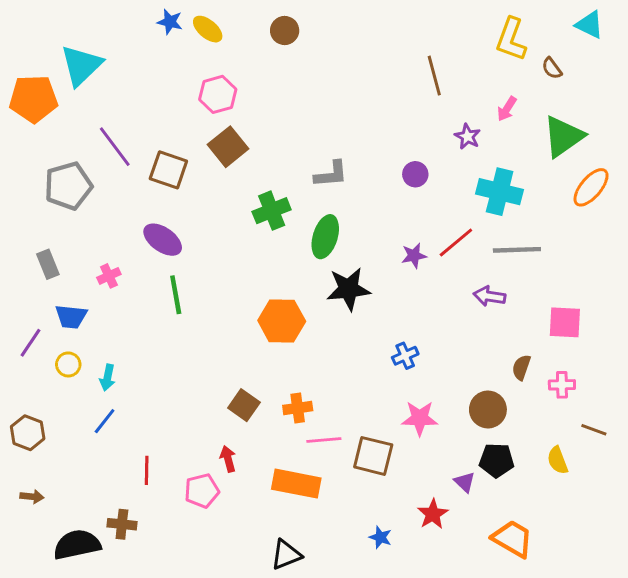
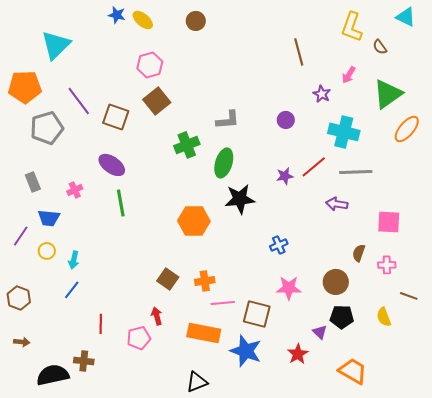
orange pentagon: (33, 99) -> (25, 87), moved
blue star: (380, 537) -> (246, 351), moved, size x2.0

